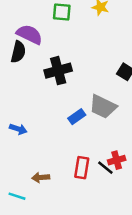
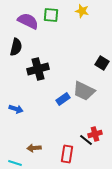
purple semicircle: (29, 34) -> (28, 21), moved
black cross: (58, 71) -> (38, 69), moved
red rectangle: (82, 168) -> (67, 154), moved

